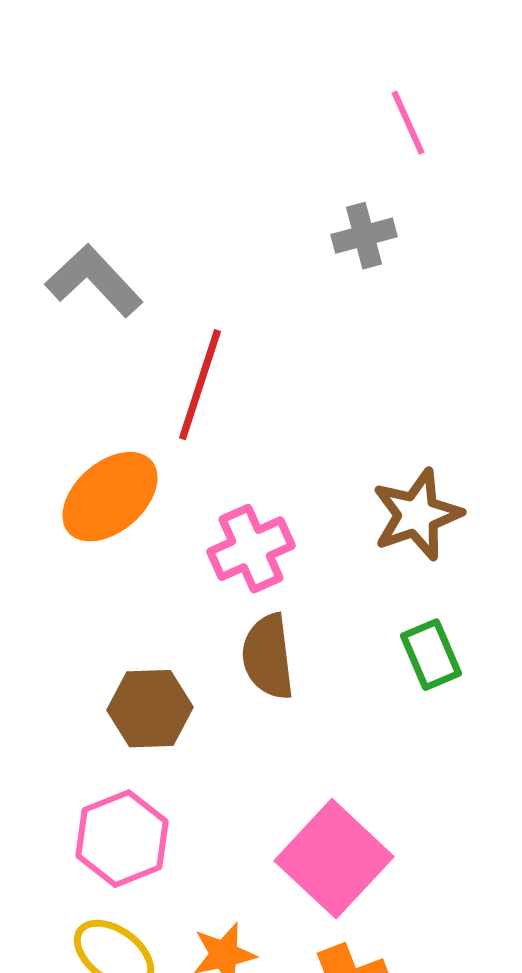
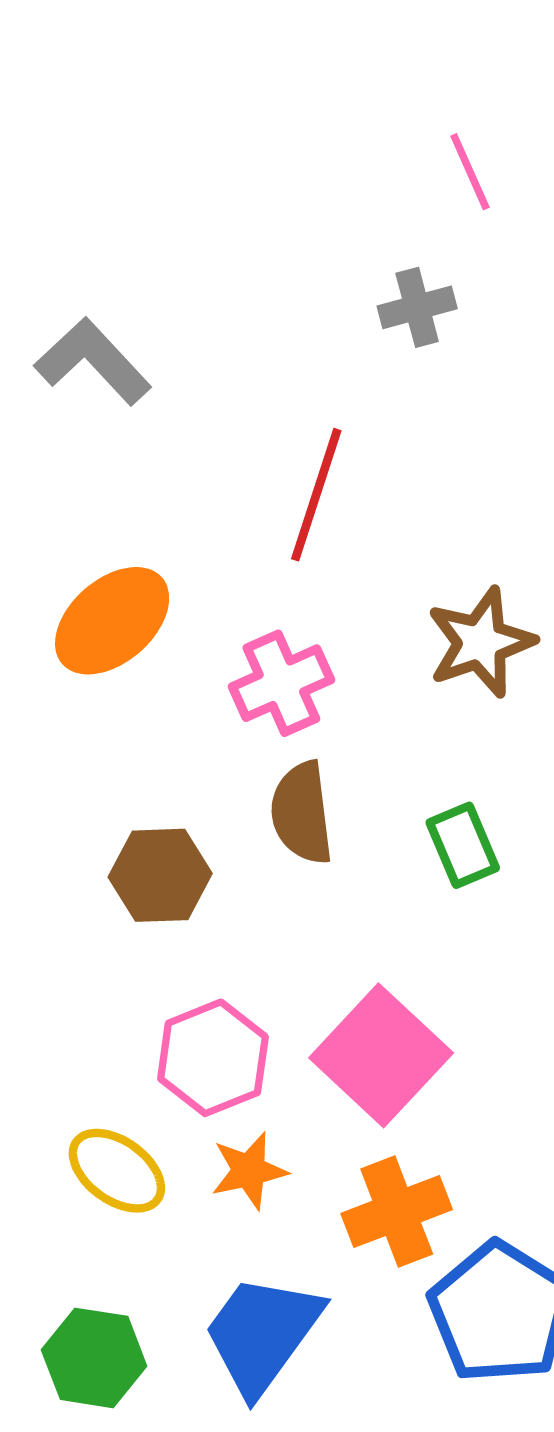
red line: (200, 385) -> (316, 495), moved
green rectangle: (431, 655) -> (463, 845), moved
pink hexagon: (122, 839) -> (213, 1058), moved

